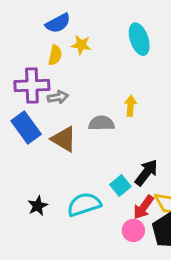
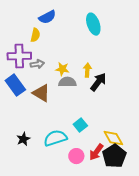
blue semicircle: (58, 23) -> (47, 17), moved
yellow star: (81, 45) -> (62, 69), moved
black arrow: (146, 172) -> (98, 82), moved
red arrow: (143, 207) -> (96, 152), moved
pink circle: (133, 230) -> (76, 156), moved

